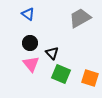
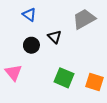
black triangle: (52, 53) -> (55, 37), moved
pink triangle: (31, 64) -> (14, 73), moved

